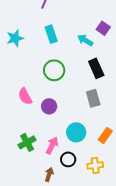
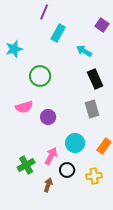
purple square: (103, 28) -> (102, 25), moved
cyan rectangle: (51, 34) -> (58, 33), moved, turned 48
green circle: (54, 70) -> (40, 76), moved
pink semicircle: (25, 96) -> (24, 107), turned -78
green cross: (27, 142) -> (26, 165), moved

